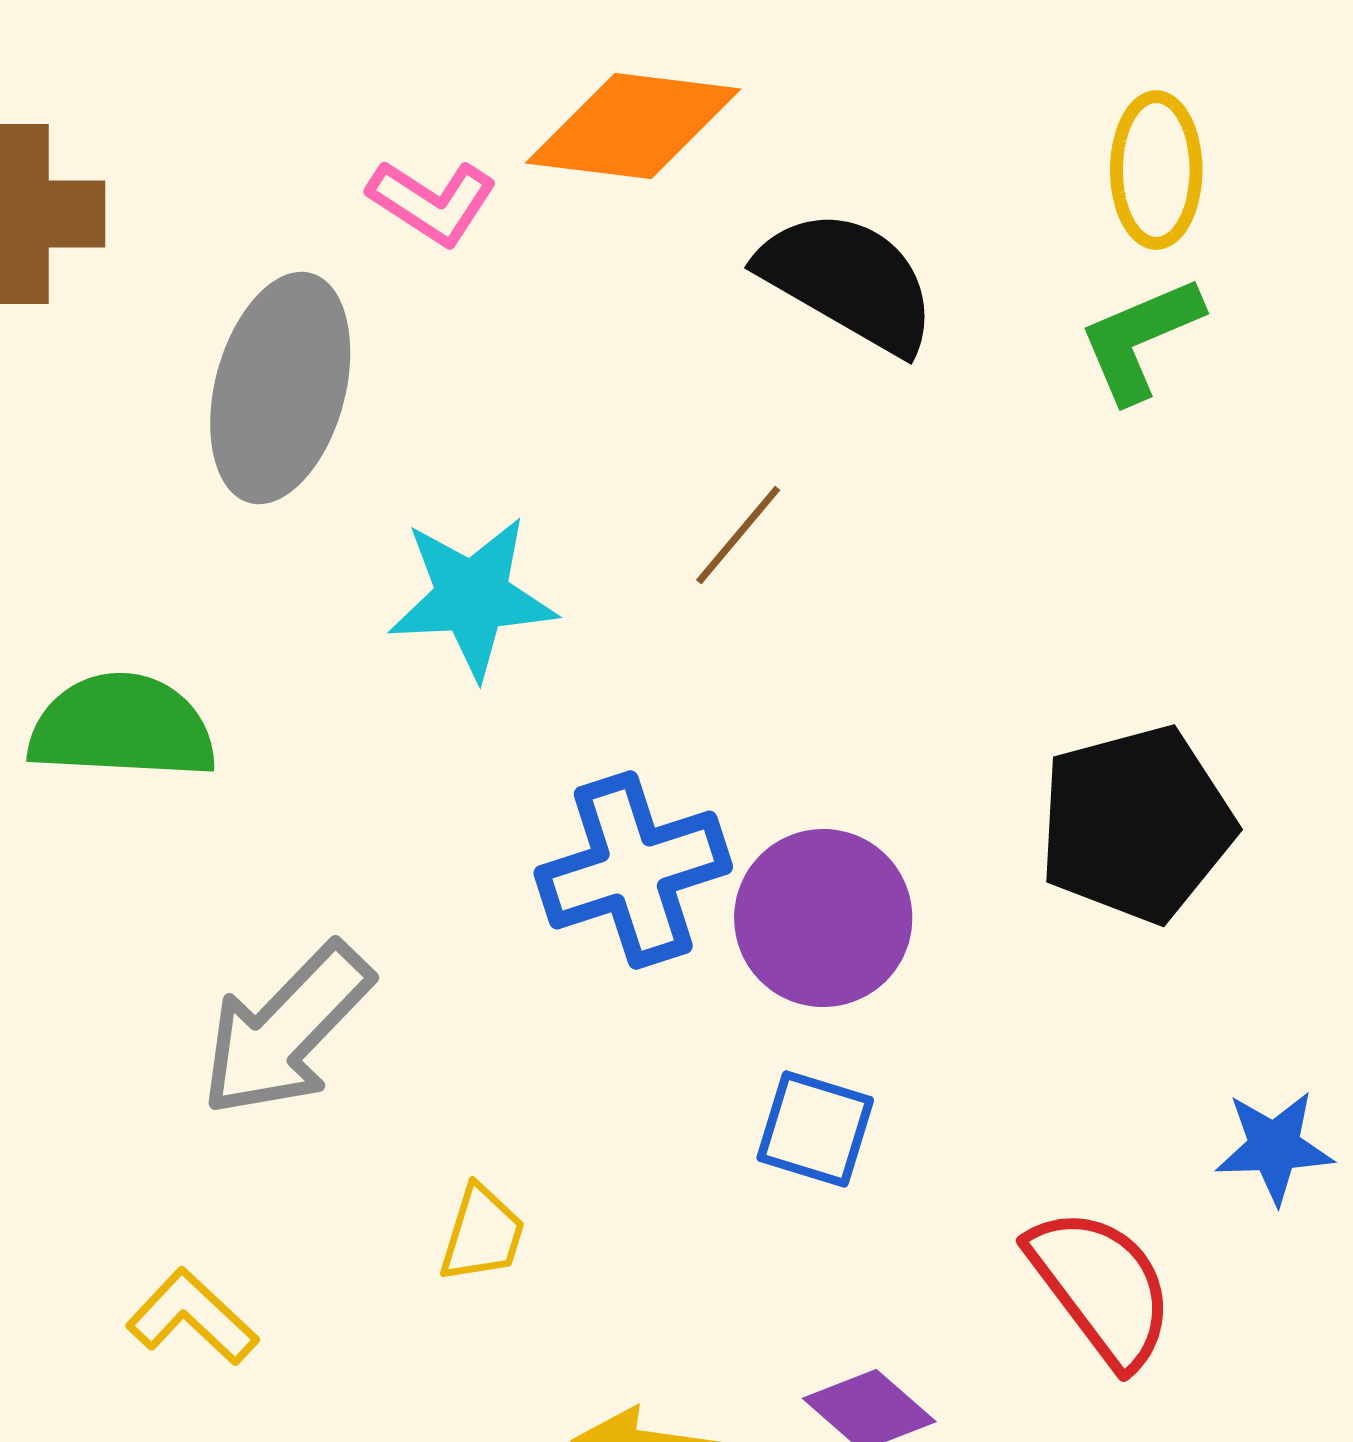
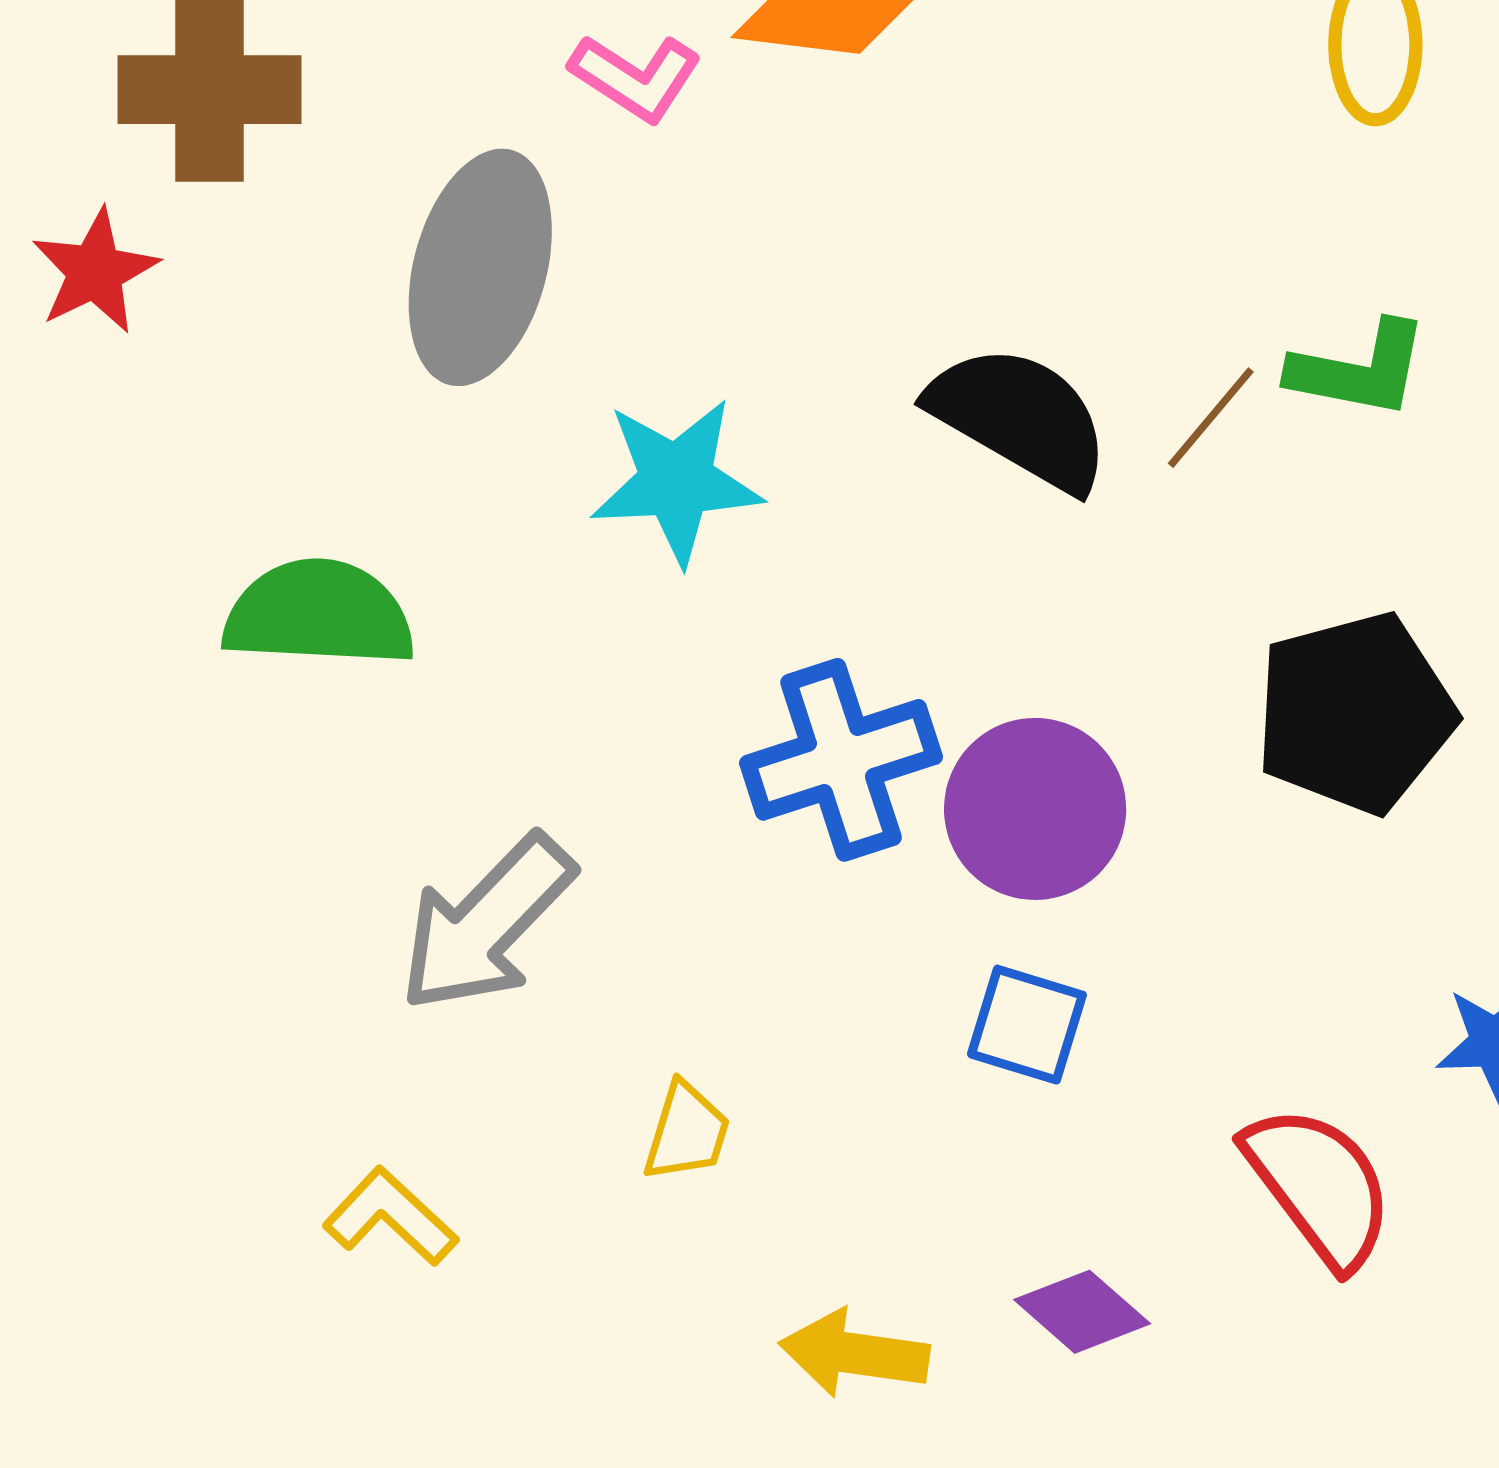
black semicircle: (848, 281) -> (1020, 418), moved
green L-shape: (1140, 339) -> (1359, 370), moved, turned -146
brown line: (738, 535) -> (1211, 418), moved

